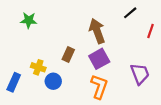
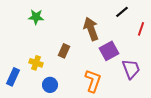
green star: (29, 20) -> (36, 17), moved
purple square: (99, 59) -> (109, 51), moved
blue circle: (53, 81) -> (50, 85), moved

